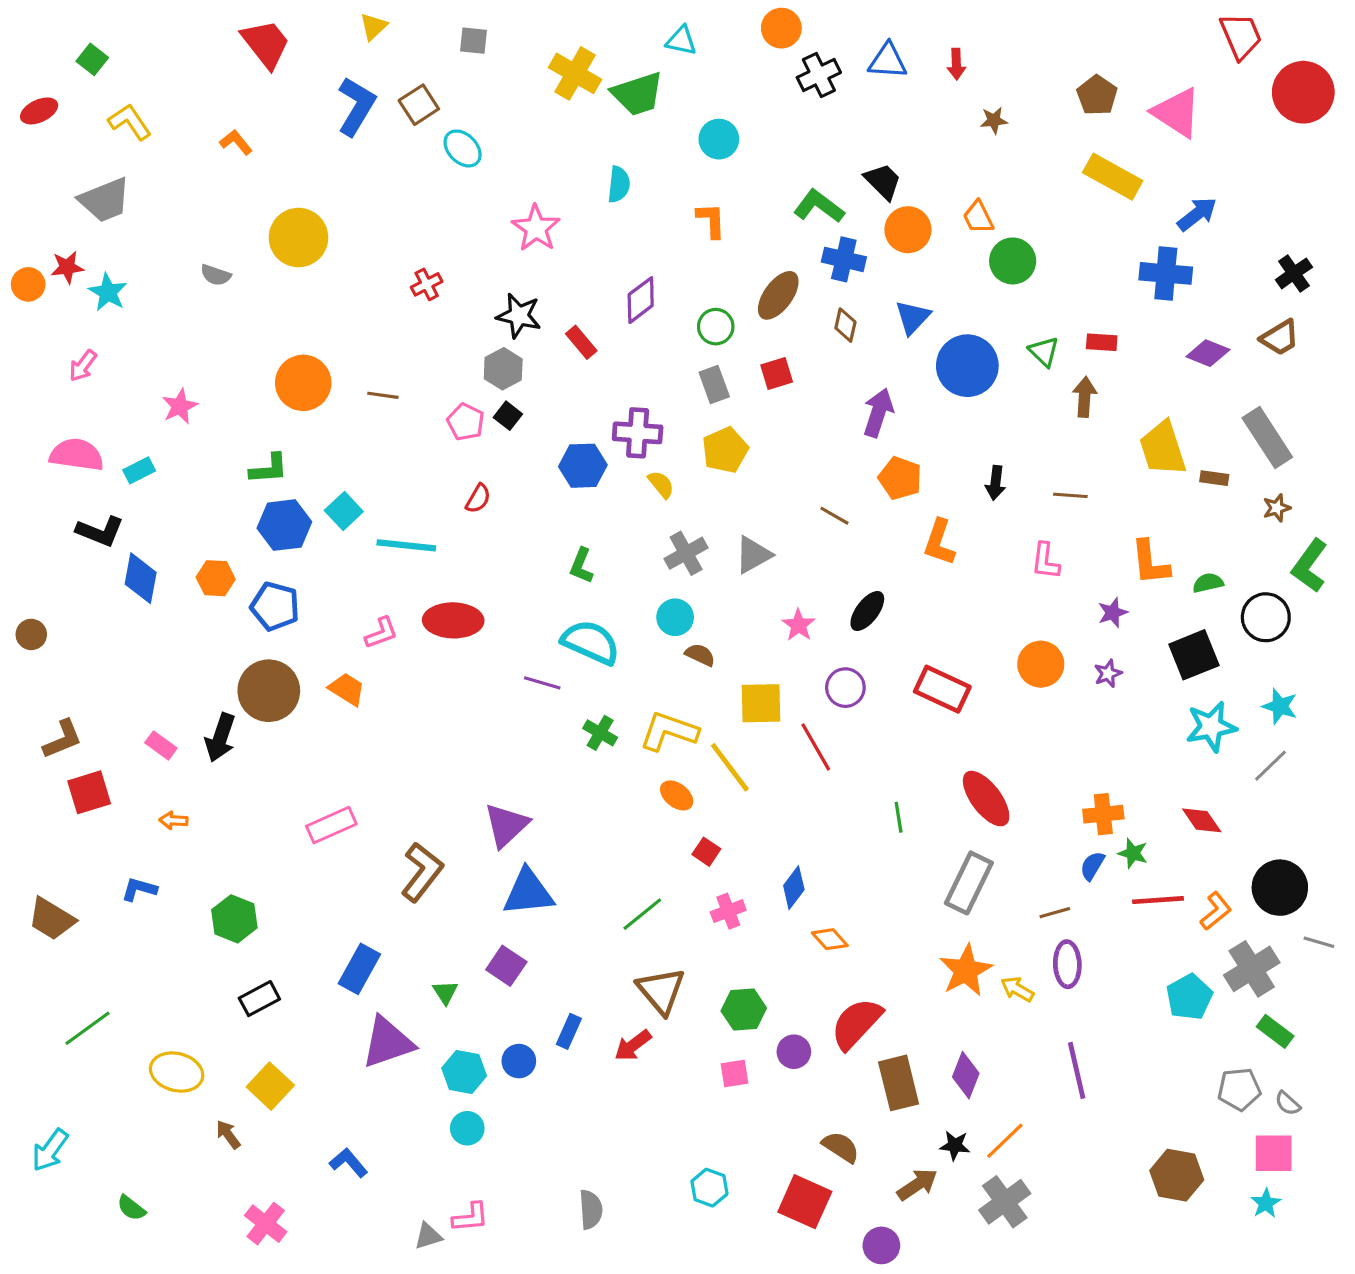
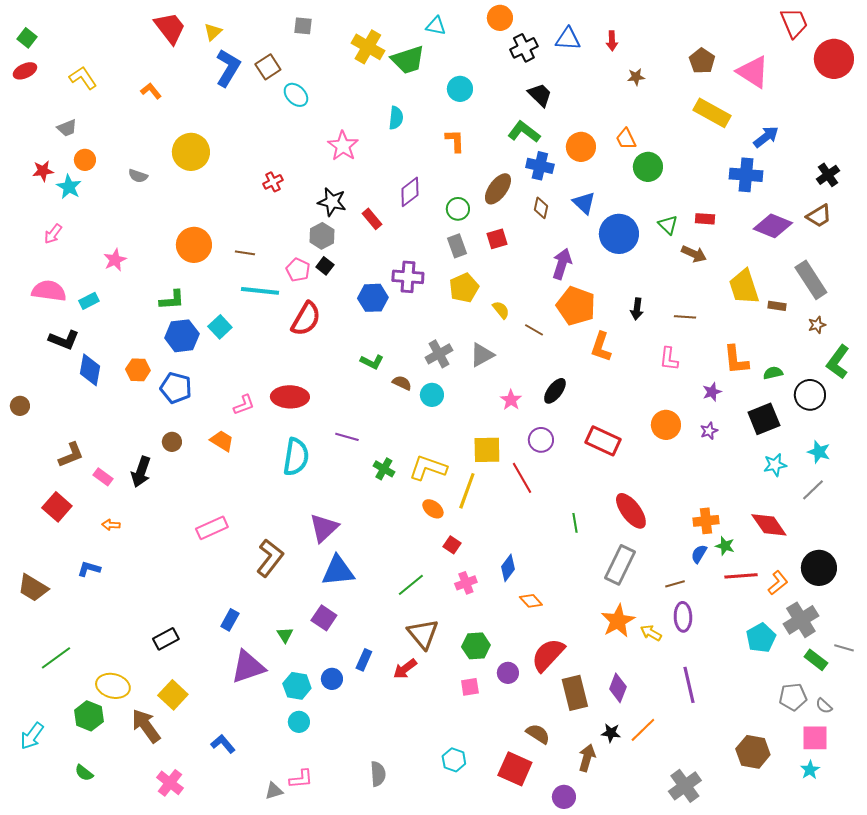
yellow triangle: (373, 27) -> (213, 32), moved
green square: (92, 59) -> (27, 38), moved
black trapezoid: (883, 181) -> (540, 95), moved
gray trapezoid: (105, 200) -> (67, 128), size x0.6
orange circle: (28, 284) -> (85, 160), moved
blue triangle: (913, 317) -> (584, 203), turned -30
purple diamond: (1208, 353) -> (773, 226), size x1.4
brown arrow: (1085, 397) -> (694, 254), turned 110
orange pentagon: (900, 478) -> (576, 306), size x1.4
yellow semicircle: (661, 484) -> (501, 310), moved
red semicircle: (478, 498) -> (306, 319), size x1.8
cyan line: (406, 545) -> (260, 291), moved
green L-shape: (581, 566) -> (372, 362), turned -85
cyan semicircle: (591, 642) -> (296, 457), moved, turned 75
brown semicircle: (700, 655) -> (402, 383), moved
brown circle: (269, 691) -> (172, 442), size x0.5
cyan star: (1211, 727) -> (775, 465), size x0.7
brown L-shape: (63, 739) -> (71, 455), moved
yellow line: (730, 767) -> (467, 491), turned 57
red square: (89, 792) -> (57, 507), turned -32
red diamond: (1202, 820) -> (769, 525), size x1.4
green hexagon: (234, 919) -> (89, 716), moved
gray line: (1319, 942) -> (844, 648), moved
blue rectangle: (359, 969) -> (230, 620), size x0.7
brown arrow: (228, 1135) -> (146, 726), size x1.8
brown arrow: (917, 1185) -> (587, 758), turned -40
gray cross: (1005, 1202) -> (685, 786), moved

